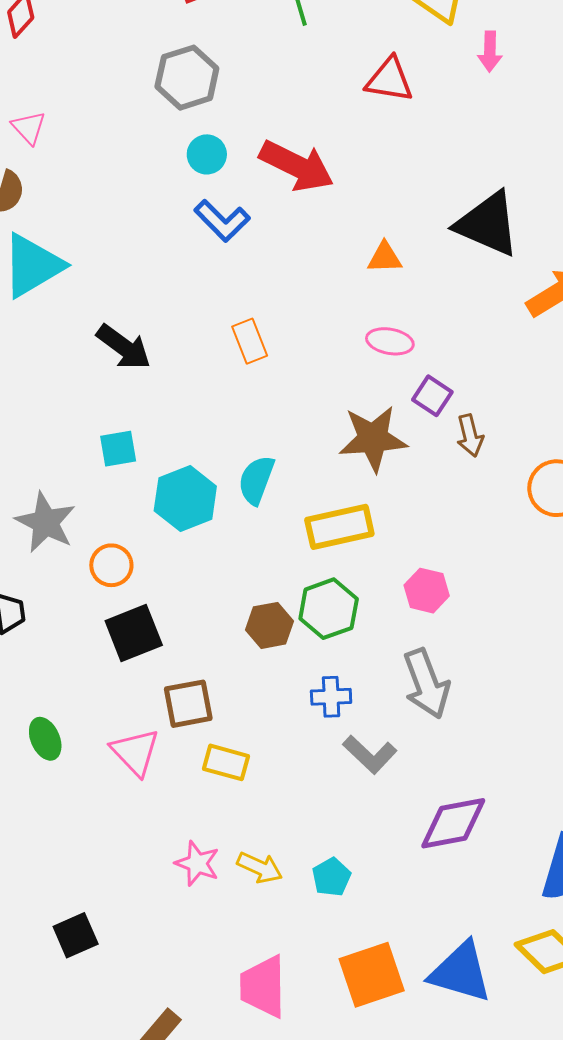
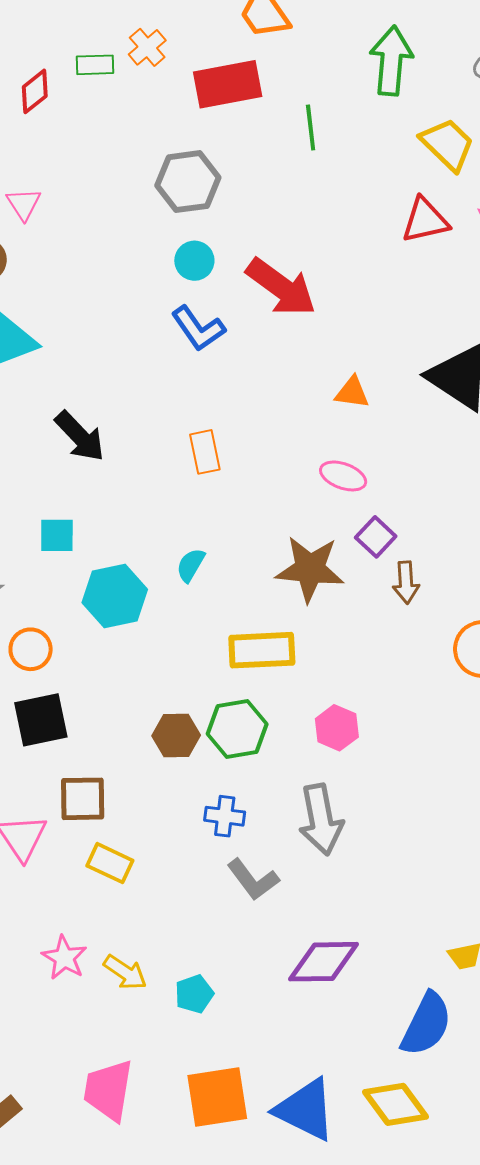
red triangle: (389, 80) -> (425, 220), moved, turned -32
cyan semicircle: (256, 480) -> (191, 565), moved, size x0.7

